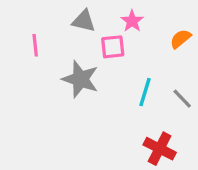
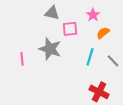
pink star: (132, 21) -> (93, 15), moved
orange semicircle: (181, 39) -> (103, 33), moved
pink line: (35, 45) -> (22, 59), moved

